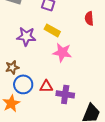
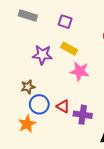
red triangle: (46, 86) -> (63, 106), turned 32

